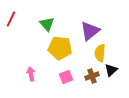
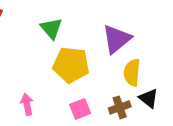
black triangle: (111, 70) -> (149, 98), turned -40

